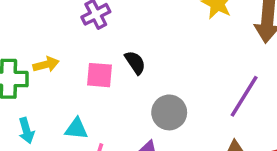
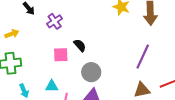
yellow arrow: (46, 64) -> (12, 34), moved
gray circle: (169, 112) -> (91, 72), moved

